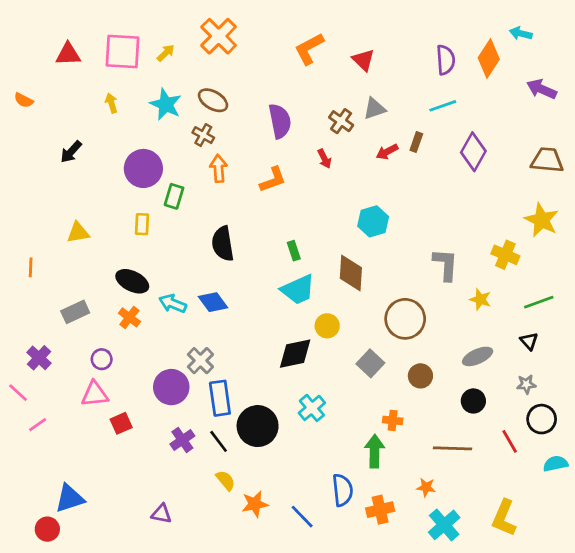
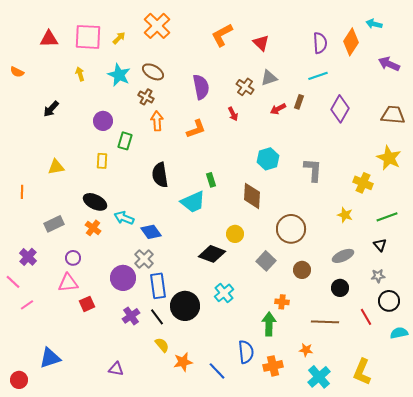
purple circle: (143, 168) -> (103, 121), size x0.7
gray L-shape: (446, 265) -> (313, 170), moved
cyan trapezoid: (298, 290) -> (193, 202), moved
blue diamond: (213, 302) -> (151, 232), moved
black diamond: (295, 354) -> (212, 254), turned 32
red circle: (47, 529) -> (19, 380), moved

